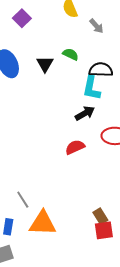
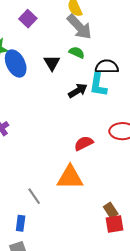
gray arrow: (96, 26) -> (79, 27), moved, size x1.8
black arrow: (85, 113) -> (78, 91), moved
orange triangle: (43, 223) -> (70, 177), moved

